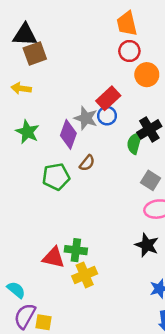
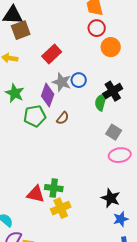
red rectangle: (108, 98) -> (52, 54), moved
green pentagon: (56, 177) -> (35, 116), moved
black star: (147, 245) -> (111, 198), moved

